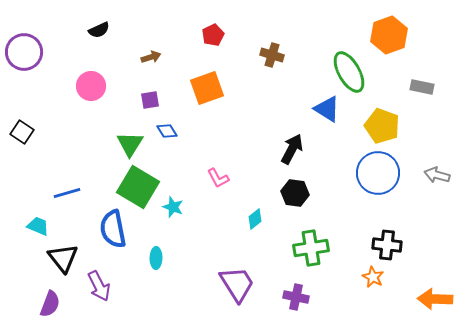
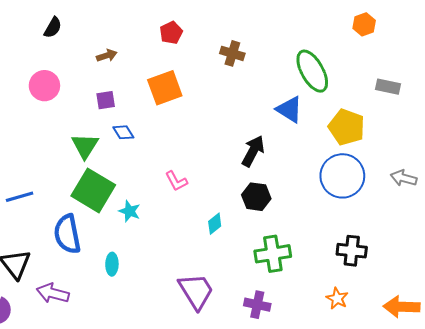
black semicircle: (99, 30) -> (53, 28), turned -35
orange hexagon: (389, 35) -> (364, 24), moved, size x0.6
orange star: (373, 277) -> (337, 298), moved
purple arrow: (99, 286) -> (53, 293), turned 132

